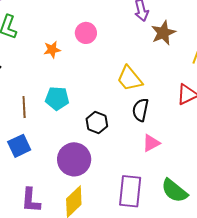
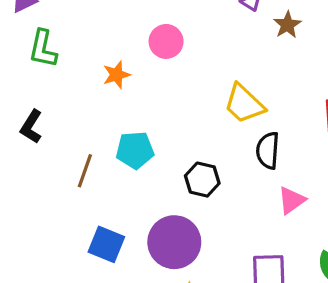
brown star: (163, 33) -> (287, 25), size x0.7
brown line: (24, 107) -> (85, 171), turned 30
blue square: (19, 146) -> (106, 244), moved, turned -35

